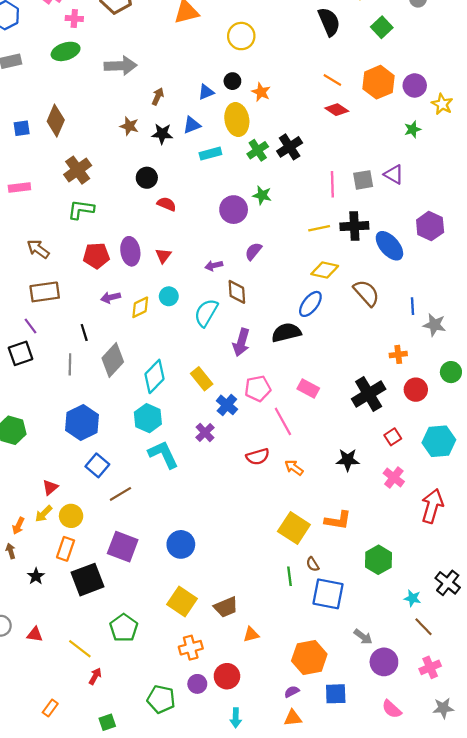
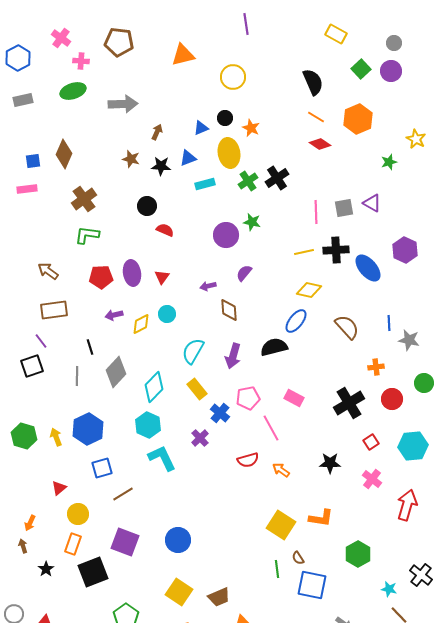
black semicircle: (329, 22) -> (313, 82), moved
purple circle: (415, 85) -> (391, 71), moved
pink rectangle: (19, 188) -> (27, 189), moved
brown semicircle: (366, 293) -> (347, 327), moved
cyan semicircle: (206, 313) -> (193, 351), moved
blue square: (97, 465) -> (102, 468), turned 35
yellow arrow: (44, 514) -> (56, 437), moved, turned 114

